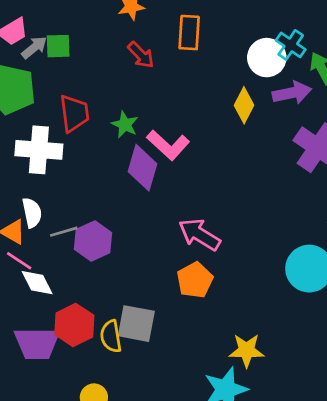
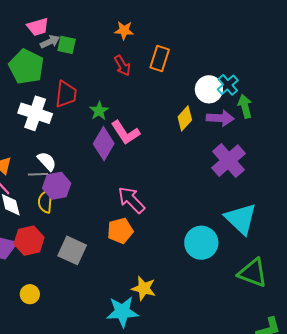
white semicircle: (32, 213) -> (47, 161), moved, turned -45
yellow semicircle: (111, 336) -> (45, 201), moved

